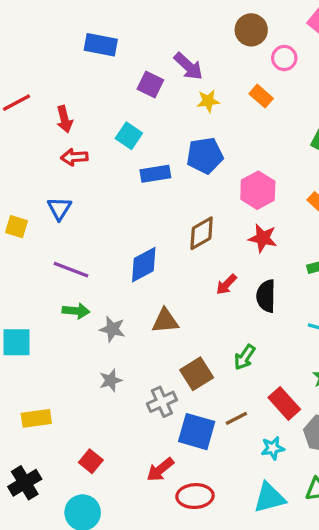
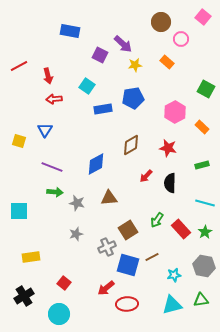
pink hexagon: (258, 190) -> (175, 112), moved
red rectangle: (284, 403) -> (181, 229), moved

